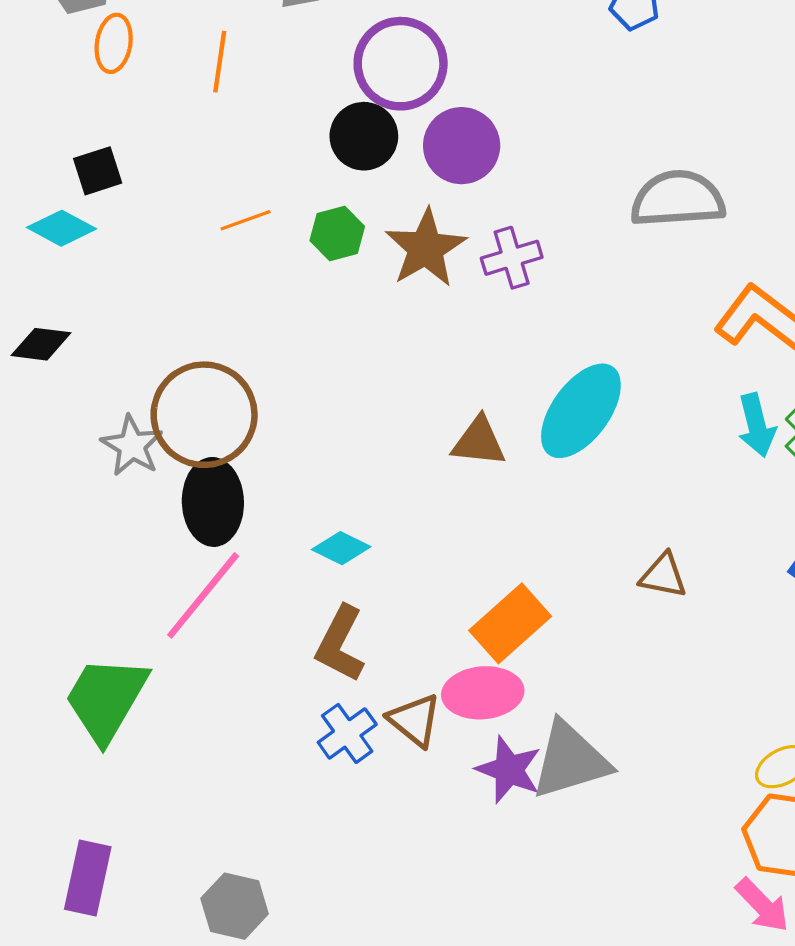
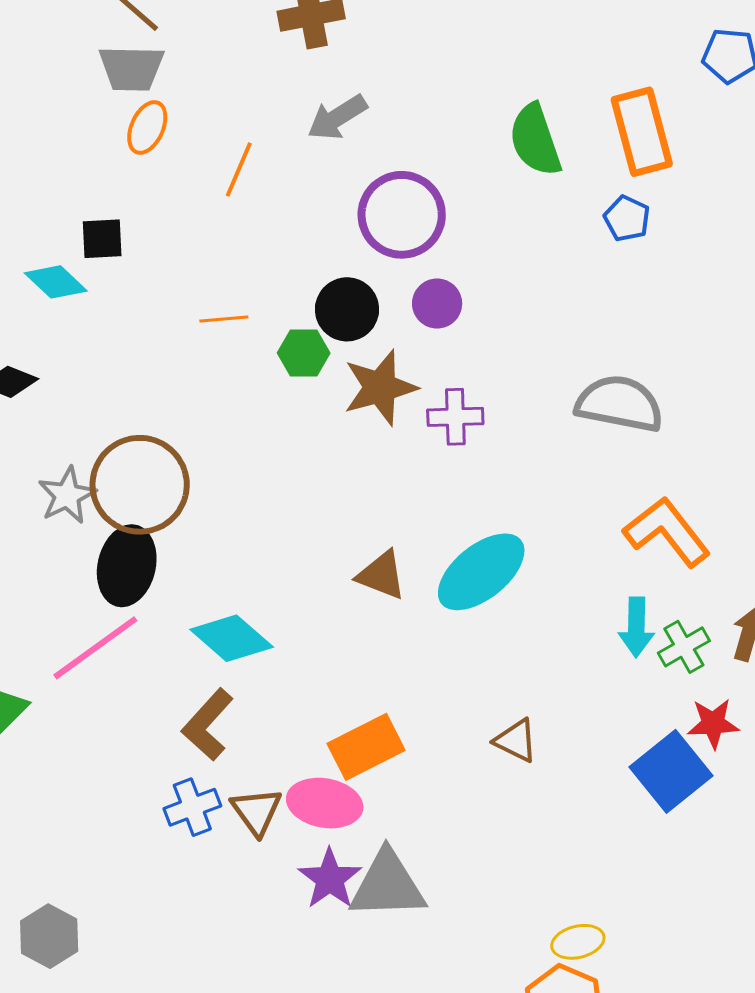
black circle: (364, 136) -> (347, 309), moved
purple circle: (462, 146) -> (437, 304), size x0.7
cyan diamond: (341, 548) -> (232, 638), size x1.5

